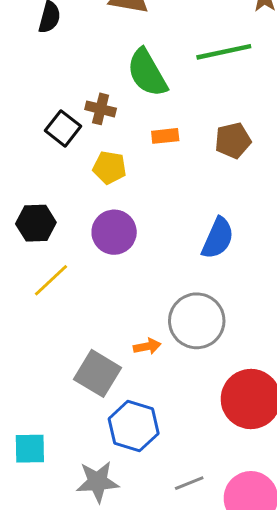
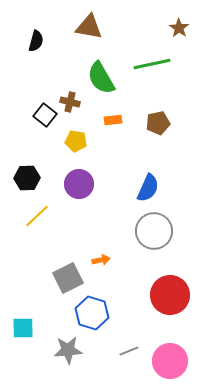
gray circle: (197, 321) -> (154, 231), moved
gray square: (98, 373) -> (68, 278), turned 32

